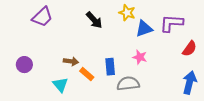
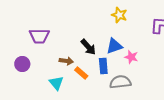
purple trapezoid: (42, 17) -> (39, 36), moved, turned 45
black arrow: (94, 20) -> (88, 47), moved
blue triangle: (144, 29) -> (114, 46), moved

